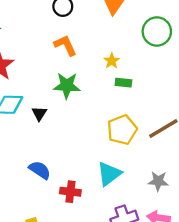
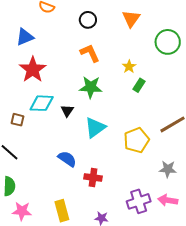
green rectangle: (123, 83) -> (139, 85), turned -64
yellow pentagon: (122, 130) -> (136, 140), moved
cyan triangle: (109, 174) -> (95, 128), moved

